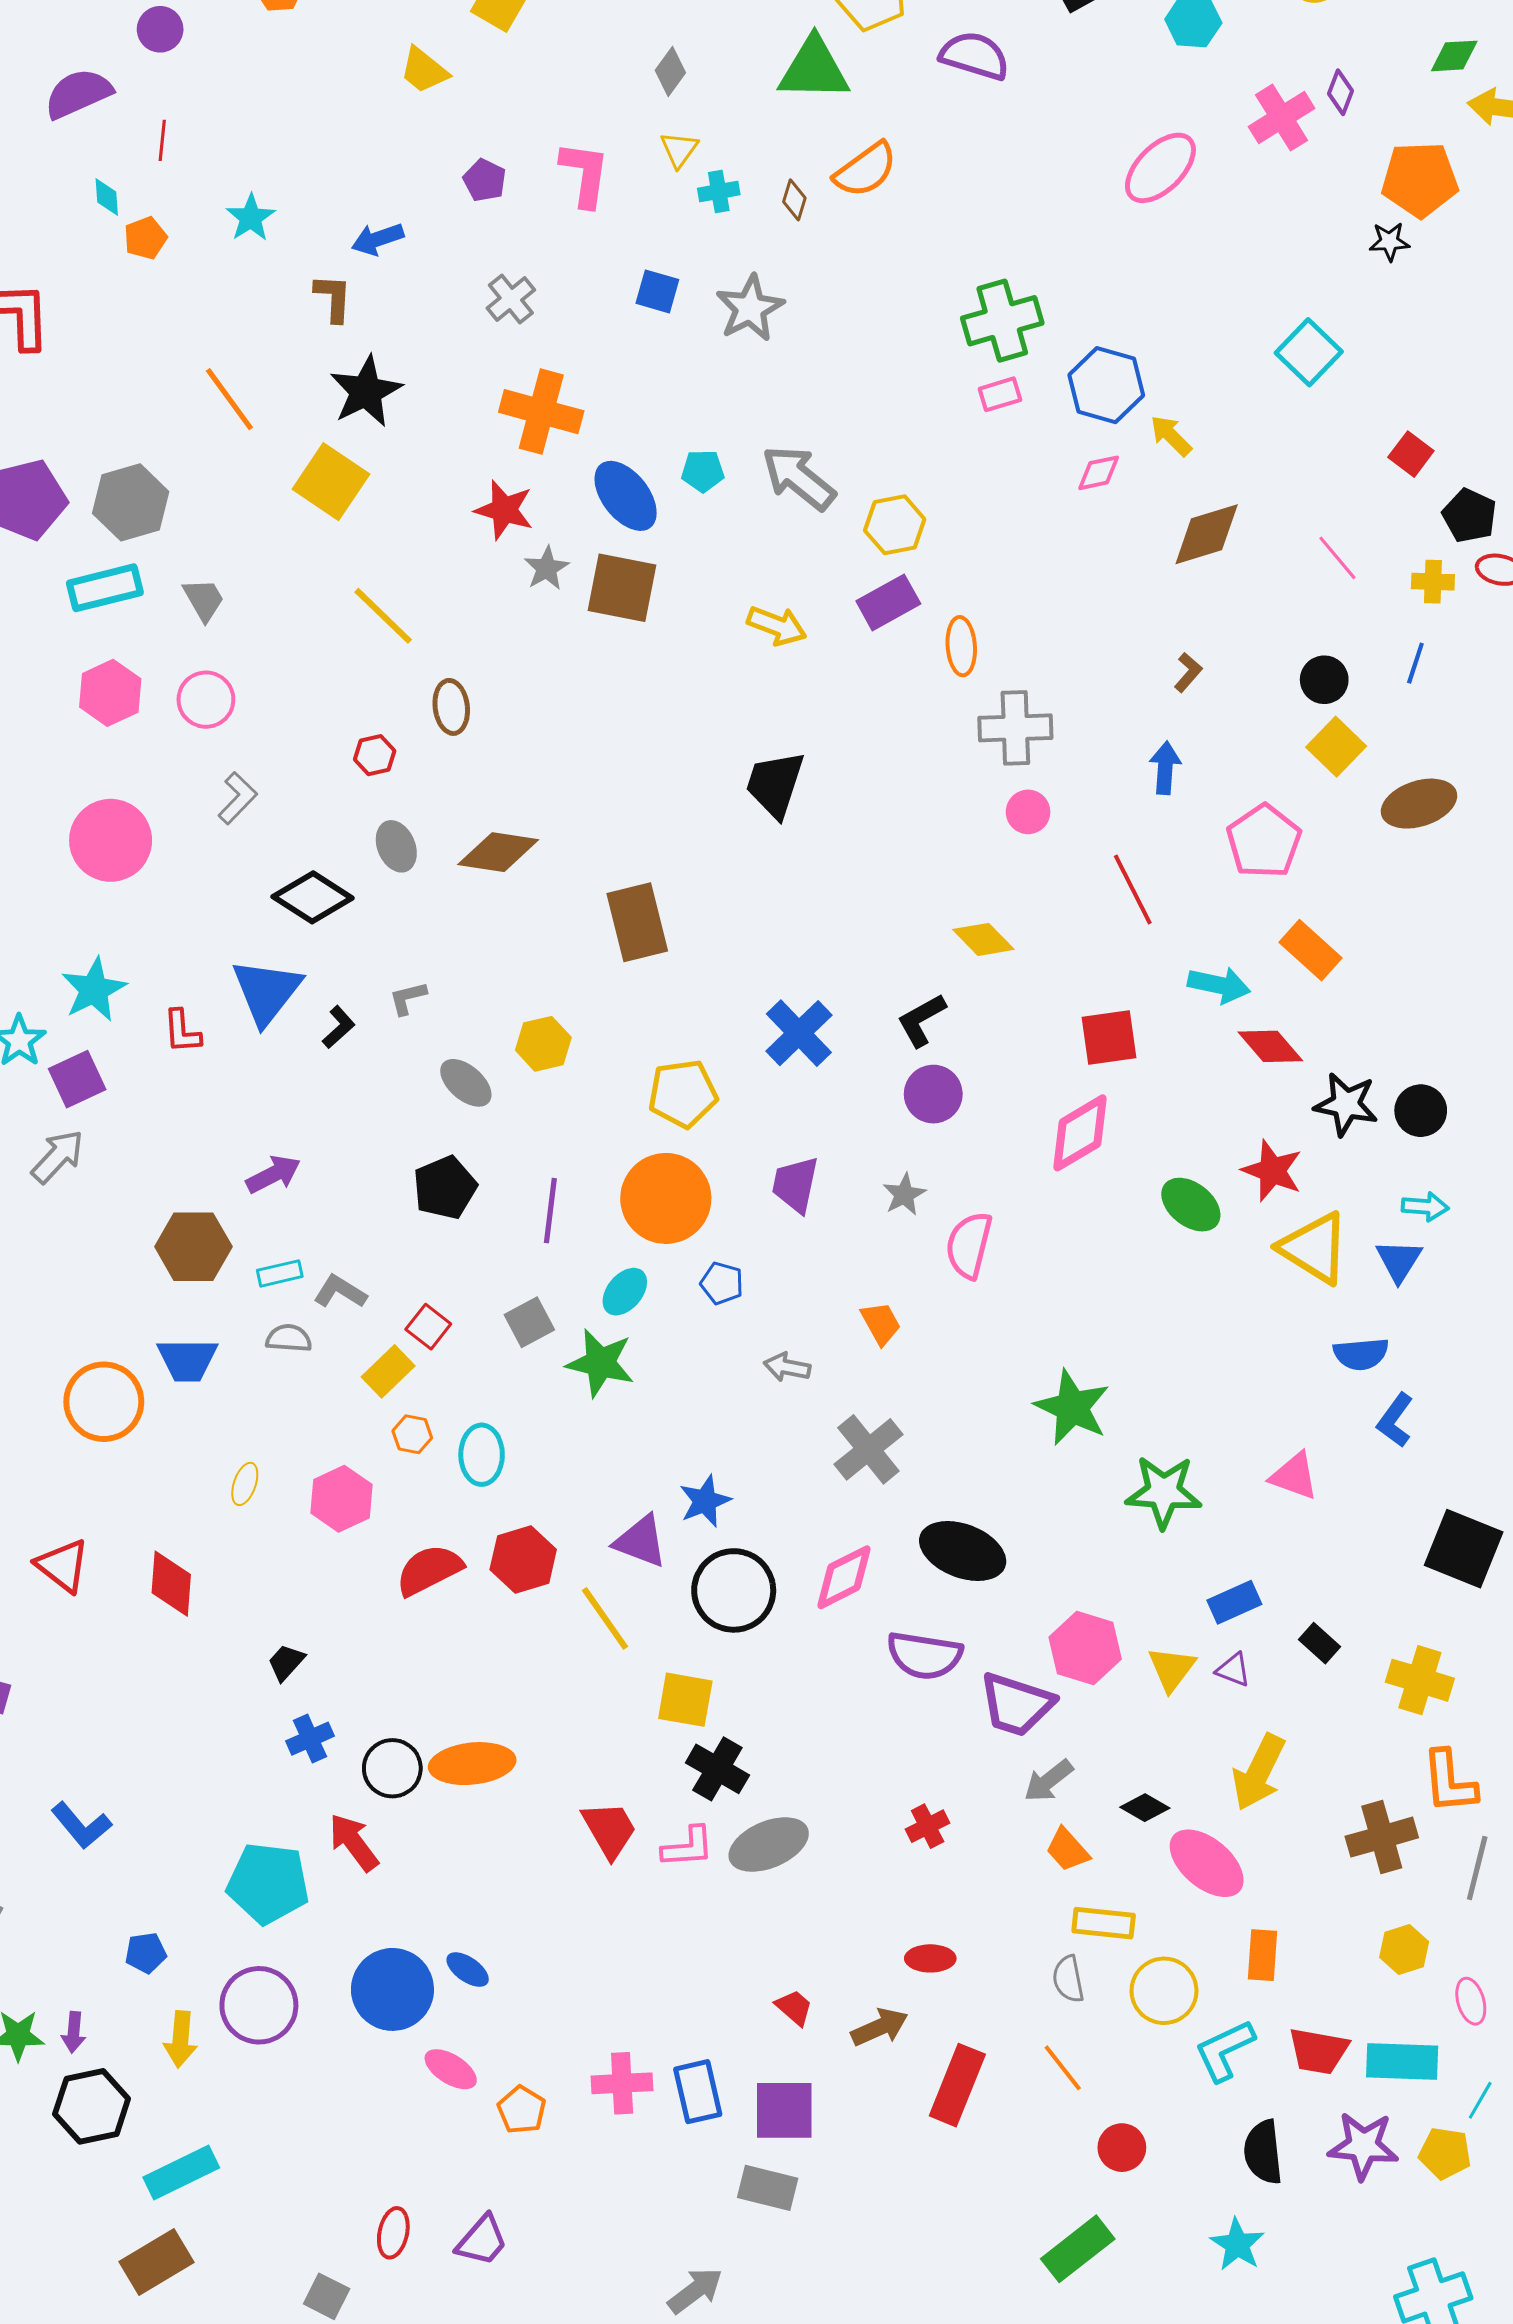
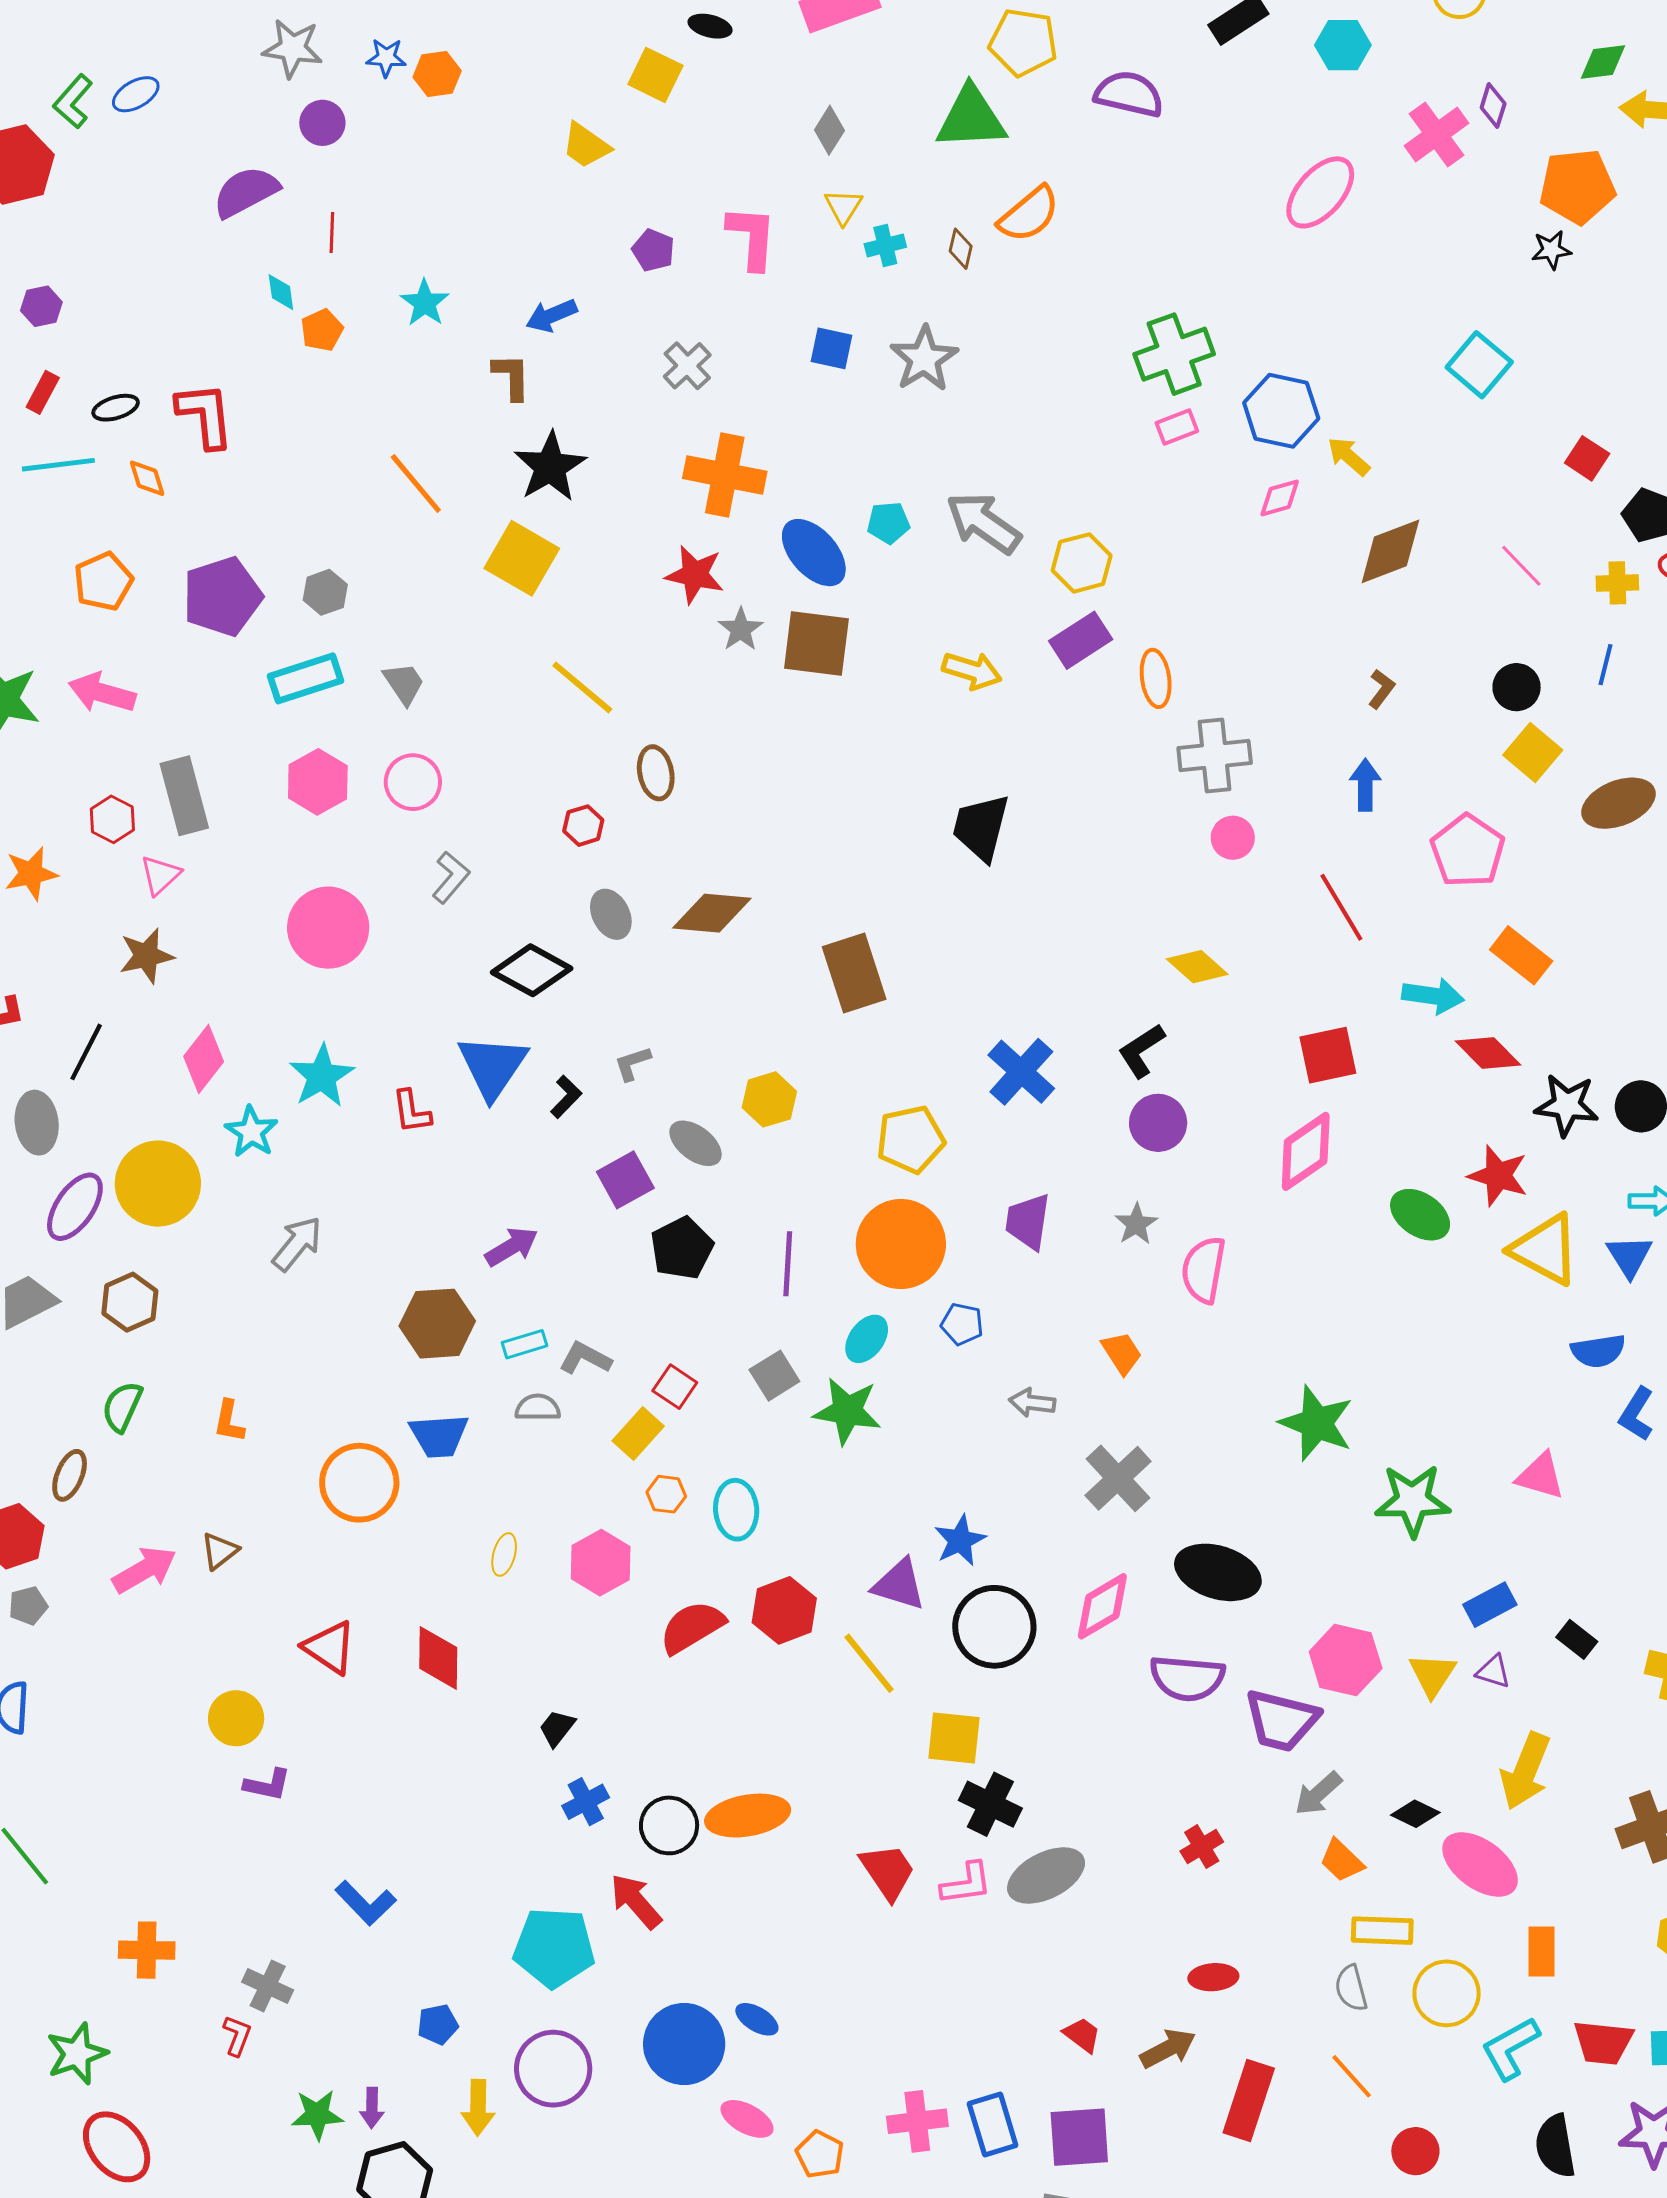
gray hexagon: (131, 502) -> (325, 592), size x0.6
purple square: (77, 1079) -> (625, 1180), moved

